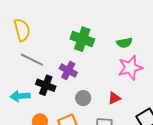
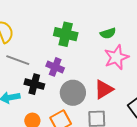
gray circle: (83, 98) -> (73, 93), size x1.6
red triangle: (114, 98) -> (104, 89), size x1.5

